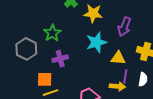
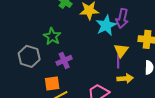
cyan star: (96, 42) -> (106, 25), moved
yellow triangle: (118, 58) -> (121, 50), turned -49
purple line: (125, 76) -> (118, 61), moved

